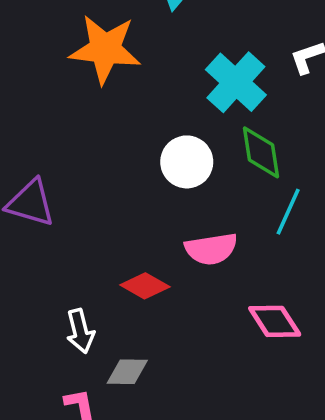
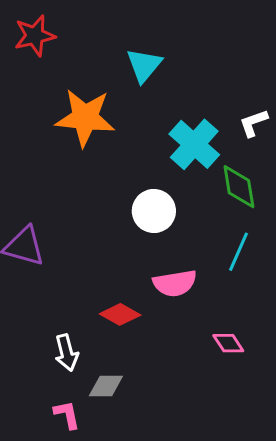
green diamond: (261, 152) -> (239, 187), moved
pink diamond: (275, 321) -> (228, 343), size x0.7

